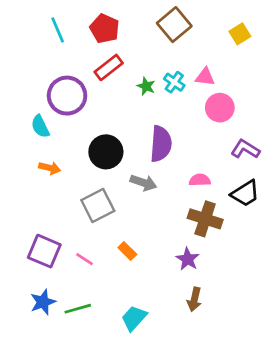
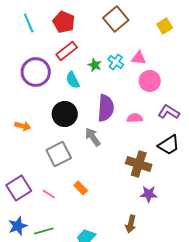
cyan semicircle: (40, 126) -> (73, 80), moved
pink semicircle: (200, 180) -> (135, 118), moved
gray arrow: (143, 183) -> (93, 137), turned -144
purple square: (44, 251) -> (19, 188), turned 35
purple star: (188, 259) -> (149, 194), moved, turned -30

